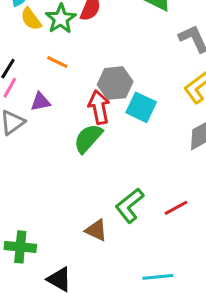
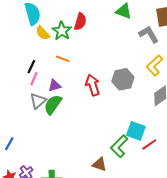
gray hexagon: (115, 83) -> (123, 79), moved
cyan square: (141, 107) -> (136, 131), moved
green semicircle: (88, 138) -> (53, 105), moved

